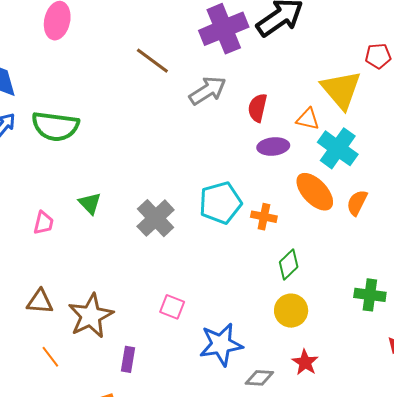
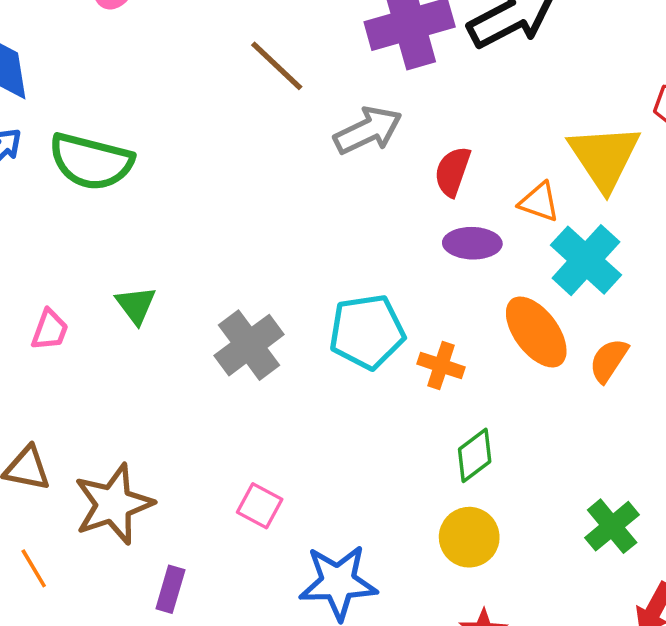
green cross: (370, 295) -> (612, 526), turned 36

